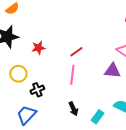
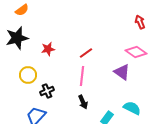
purple triangle: (112, 71) -> (122, 72), turned 30
black arrow: (73, 109) -> (83, 102), moved

